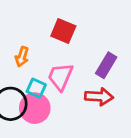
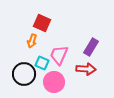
red square: (63, 31) -> (42, 23), moved
pink circle: (35, 108) -> (54, 82), moved

